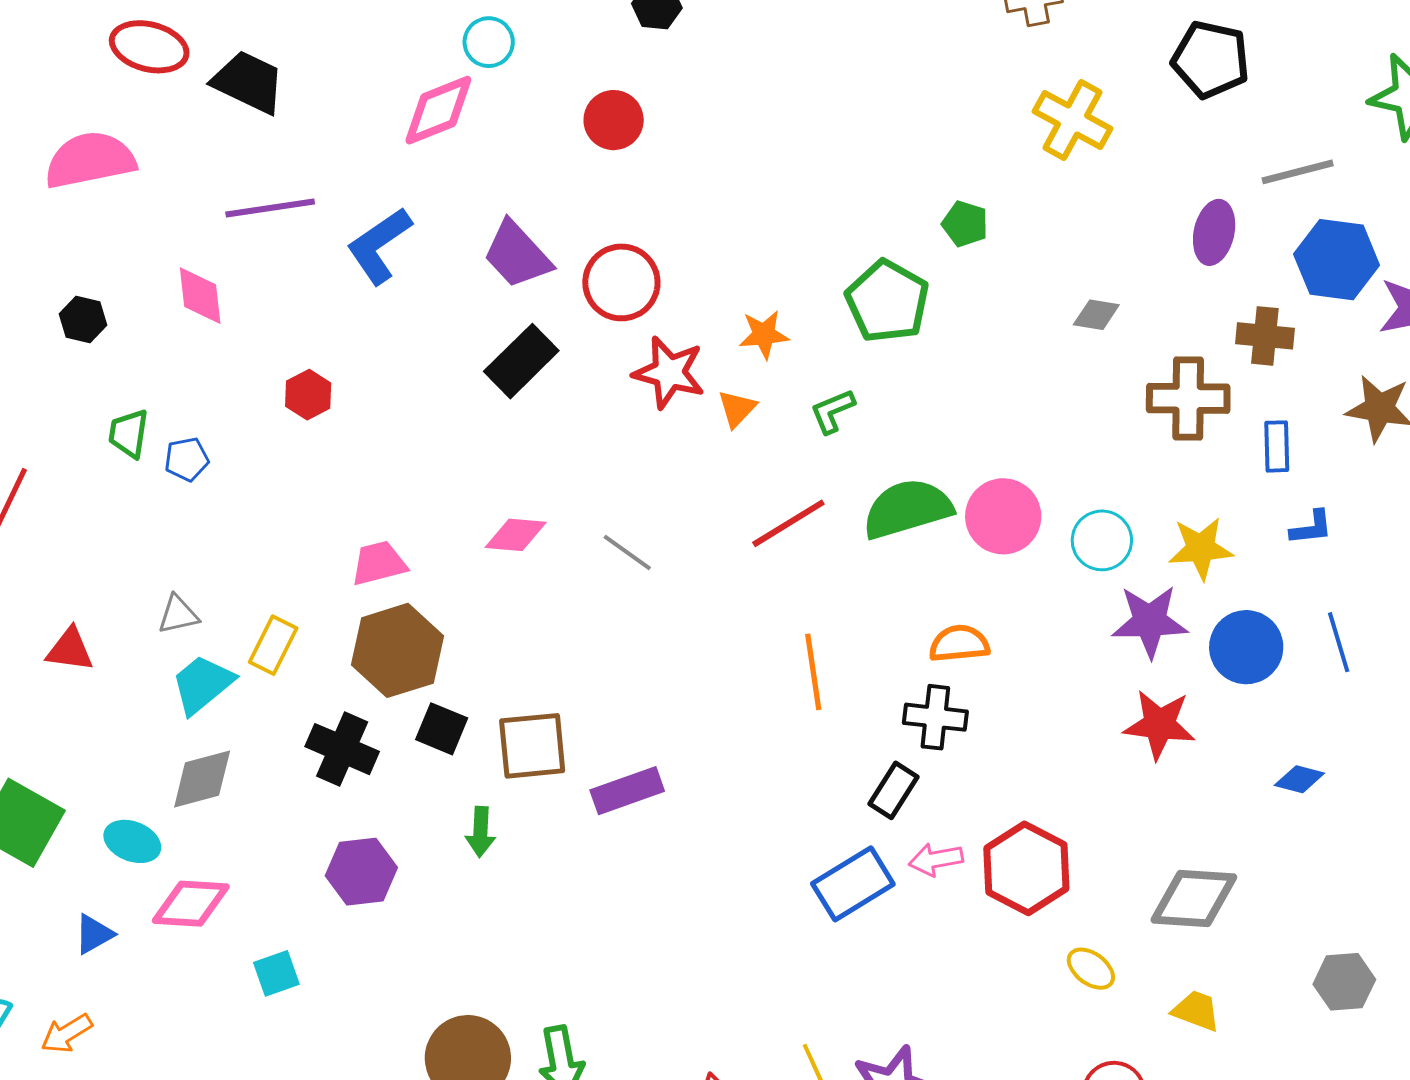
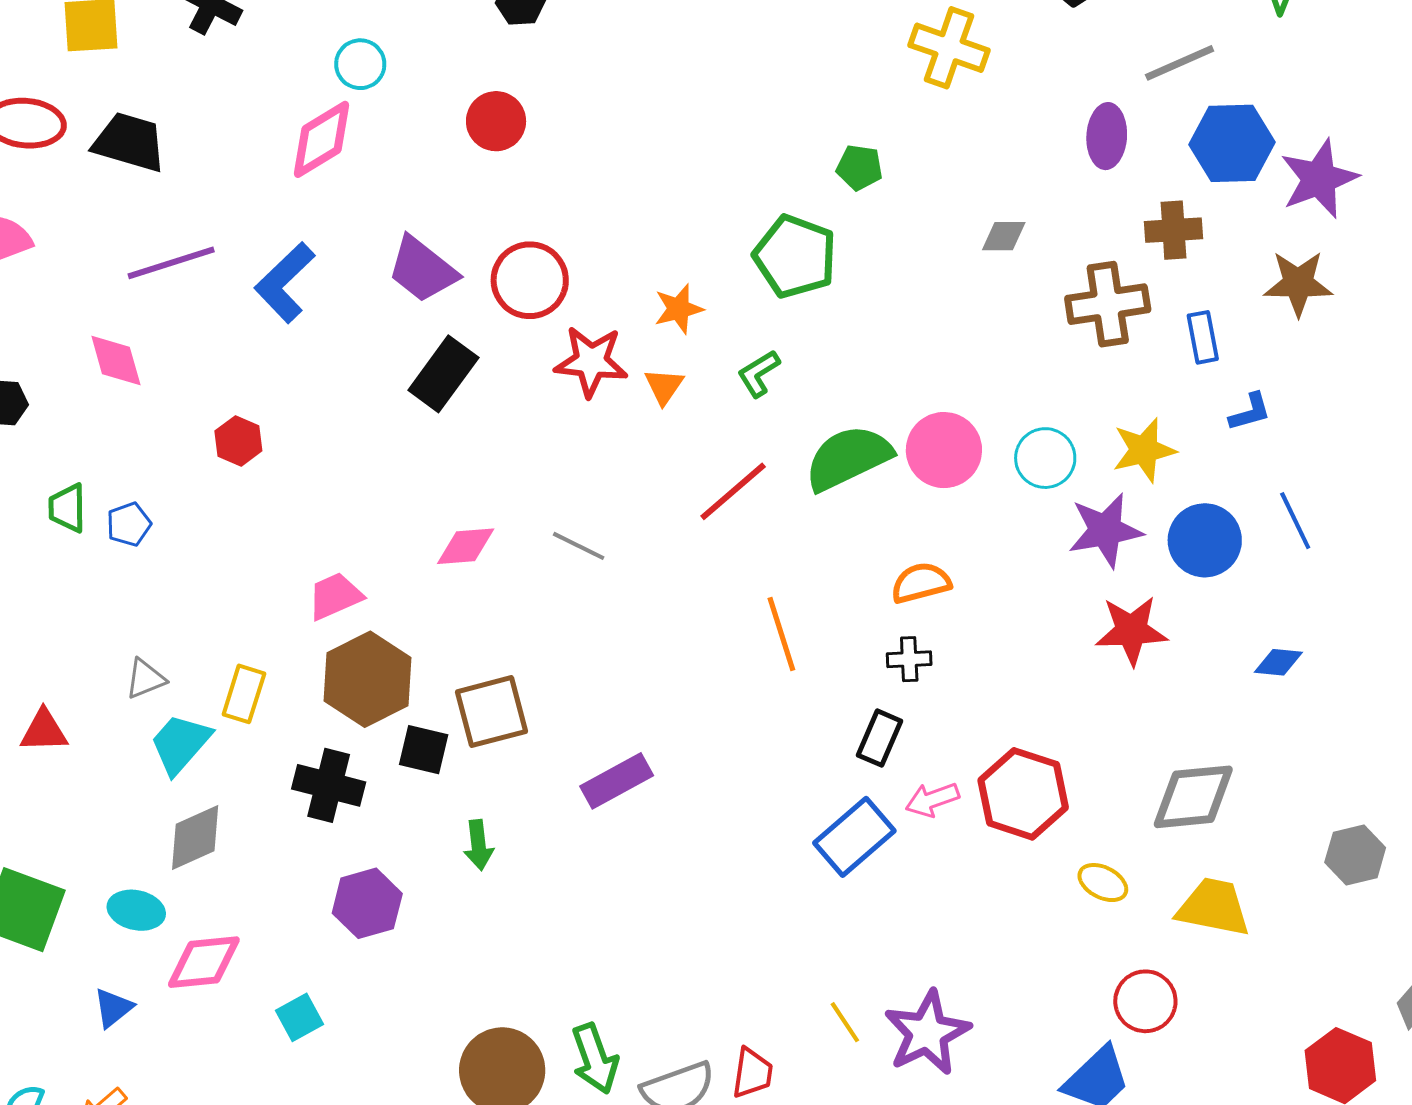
black cross: (935, 717) -> (909, 659), size x0.7
brown square: (532, 746) -> (492, 712), moved
yellow trapezoid: (1196, 1011) -> (1214, 907), size x1.5

